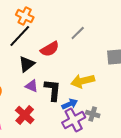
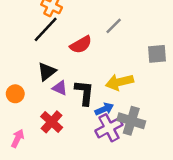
black triangle: (27, 64) -> (47, 72), moved
gray cross: (93, 114) -> (131, 121), size x1.6

